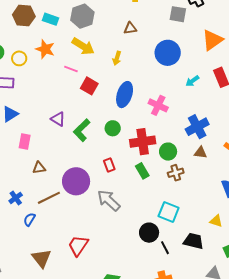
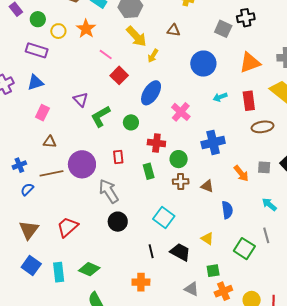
yellow arrow: (83, 46) -> (136, 36), moved
red cross: (143, 142) -> (156, 143), size x0.7
brown triangle: (200, 152) -> (207, 186), moved
black circle: (149, 233) -> (118, 222), moved

